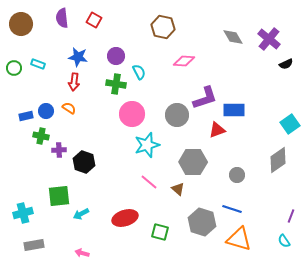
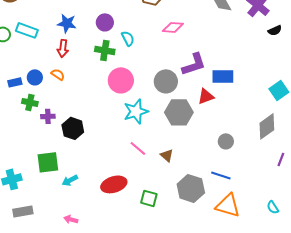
cyan rectangle: (38, 64) -> (27, 30), size x1.5
gray hexagon: (193, 162) -> (179, 112), moved
purple line: (291, 216) -> (281, 159), moved

